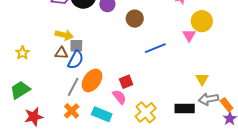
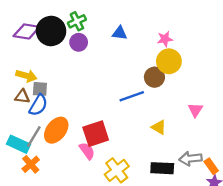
brown circle: (135, 19) -> (154, 77), moved
yellow circle: (202, 21) -> (169, 61), moved
pink triangle: (189, 35) -> (195, 110), moved
yellow triangle: (202, 79) -> (159, 127), moved, turned -32
red square: (126, 82) -> (96, 134), size x1.6
cyan rectangle: (102, 114) -> (19, 144), moved

